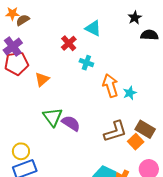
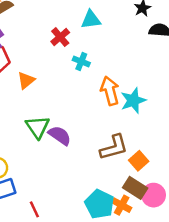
cyan triangle: (93, 28) -> (91, 20), turned -36
cyan star: (130, 93) -> (133, 100), size x1.5
brown rectangle: (145, 129) -> (135, 188), moved

